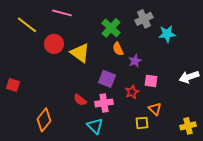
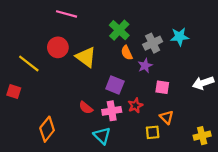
gray cross: (144, 19) -> (153, 43), moved
yellow line: (27, 25) -> (29, 64), moved
red star: (132, 92) -> (135, 105), moved

